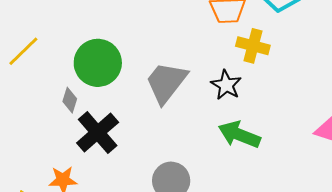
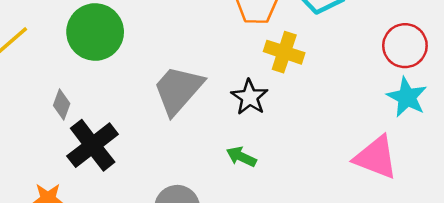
green circle: (98, 63) -> (95, 32), moved
green arrow: (239, 135) -> (241, 157), moved, size x0.6

